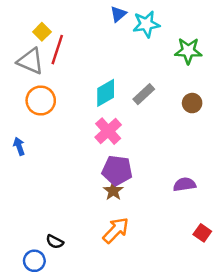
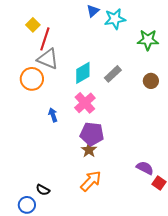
gray triangle: (31, 61) -> (48, 59), moved
blue arrow: (19, 146) -> (53, 115), moved
purple semicircle: (184, 184) -> (145, 168), moved, turned 36

